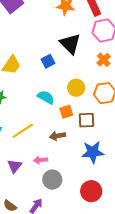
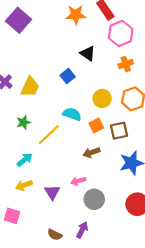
black triangle: (70, 44) -> (88, 53), size x0.7
orange cross: (104, 60) -> (126, 64), turned 32
yellow line: (23, 131) -> (49, 135), moved

